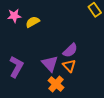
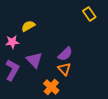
pink star: (14, 16) -> (12, 42), moved
purple triangle: (50, 64) -> (34, 60), moved

